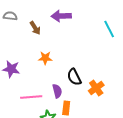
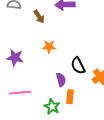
pink line: (31, 97) -> (20, 93), moved

